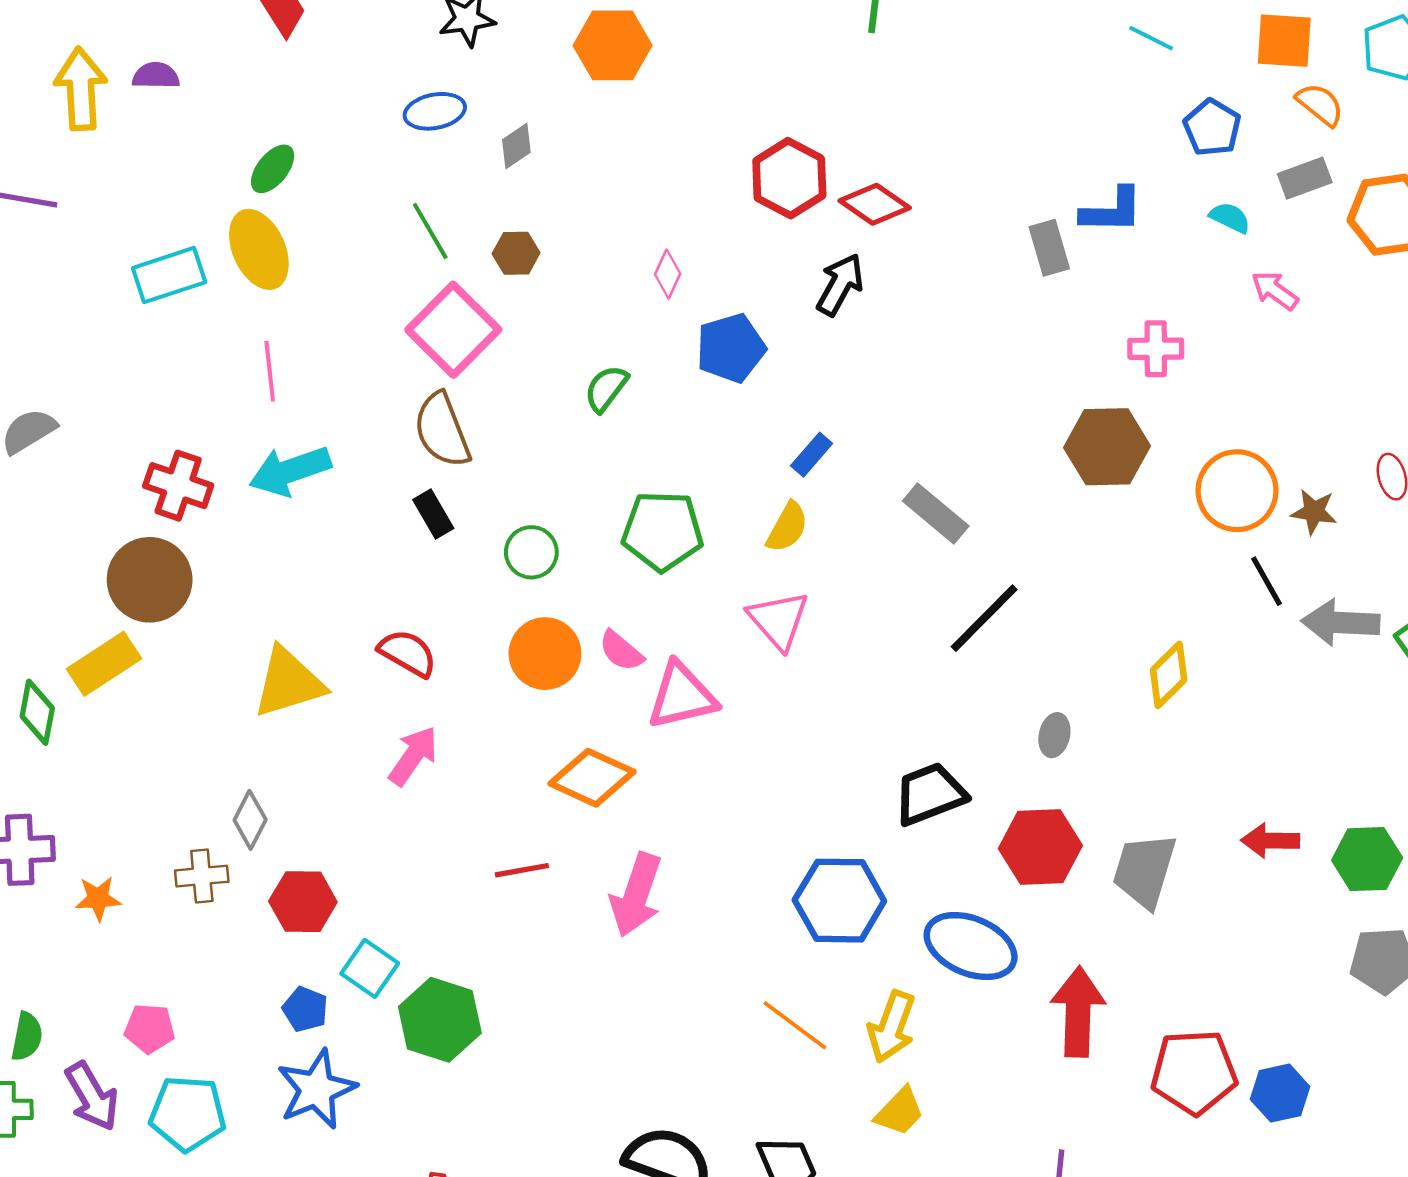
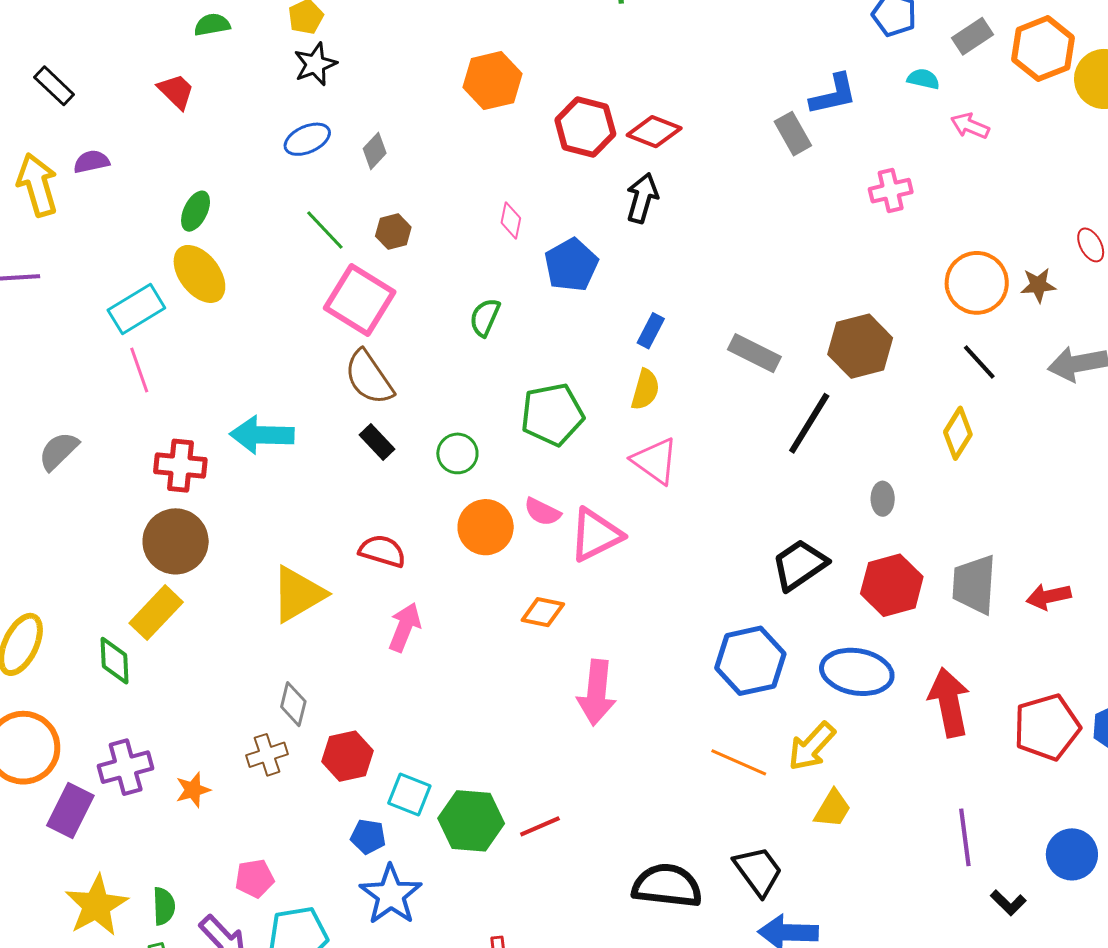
orange hexagon: (613, 45) -> (493, 81), moved
pink line: (270, 371) -> (139, 370), moved
brown hexagon: (1107, 447) -> (860, 346), moved
cyan arrow: (290, 471) -> (262, 435), turned 34
black line: (1266, 581) -> (979, 362), moved
orange diamond: (592, 778) -> (543, 612), size x0.7
red arrow: (1270, 841) -> (1049, 597), moved
red line: (522, 870) -> (540, 826), moved
yellow arrow: (891, 1027) -> (812, 746), turned 36

